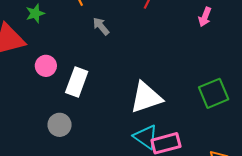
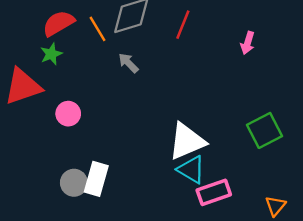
white rectangle: (77, 82) -> (96, 179), moved
gray circle: (60, 125) -> (74, 183), moved
cyan triangle: (146, 137) -> (191, 170), moved

